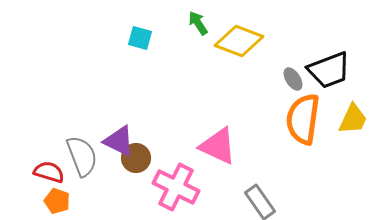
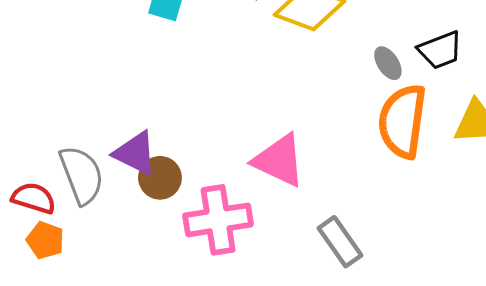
black trapezoid: (329, 70) -> (440, 50), size x0.7
pink cross: (176, 187) -> (218, 220), turned -36

